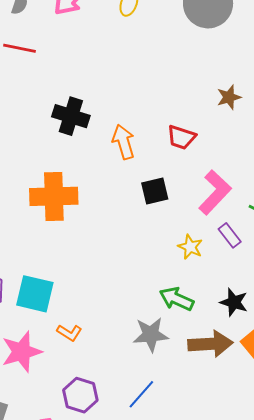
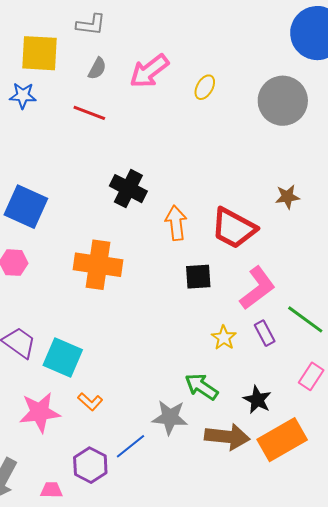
red trapezoid: (181, 137) -> (234, 228), size x1.6
blue line: (141, 394) -> (131, 446), moved

